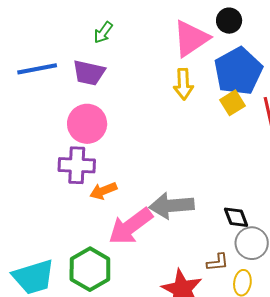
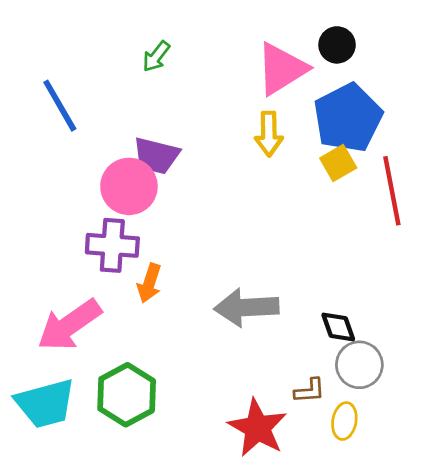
blue line: (37, 69) -> (60, 106), turned 69
purple trapezoid: (89, 73) -> (156, 156), moved
orange arrow: (103, 191) -> (149, 283), turned -52
pink arrow: (130, 226) -> (69, 325), moved

